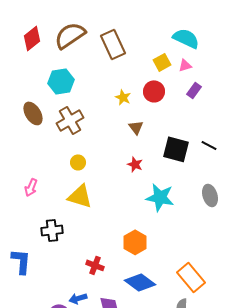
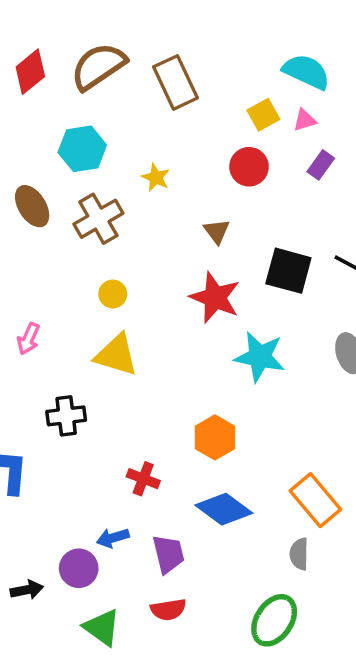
yellow star: (123, 97) -> (156, 177), moved
red star: (135, 164) -> (215, 298), size x1.8

